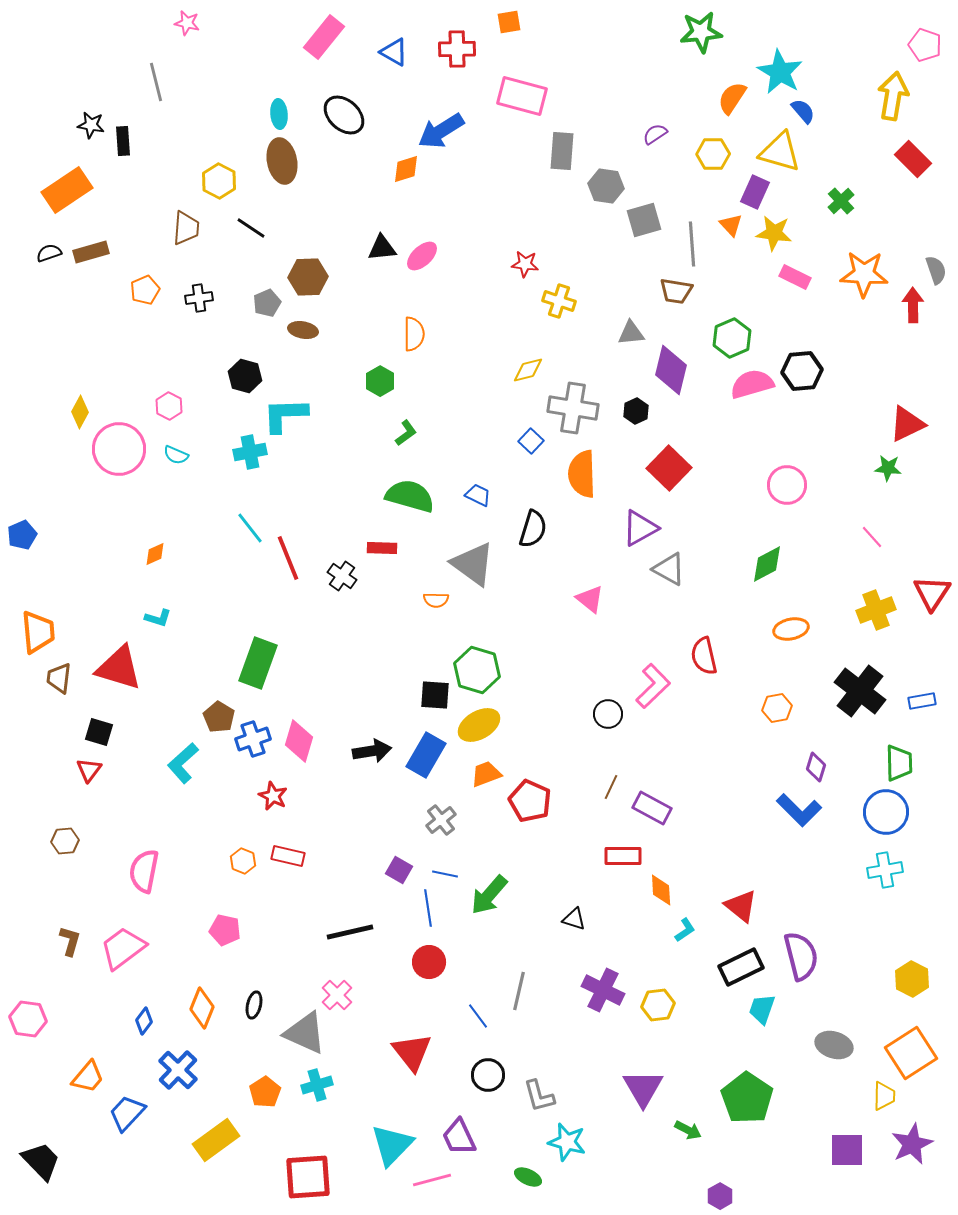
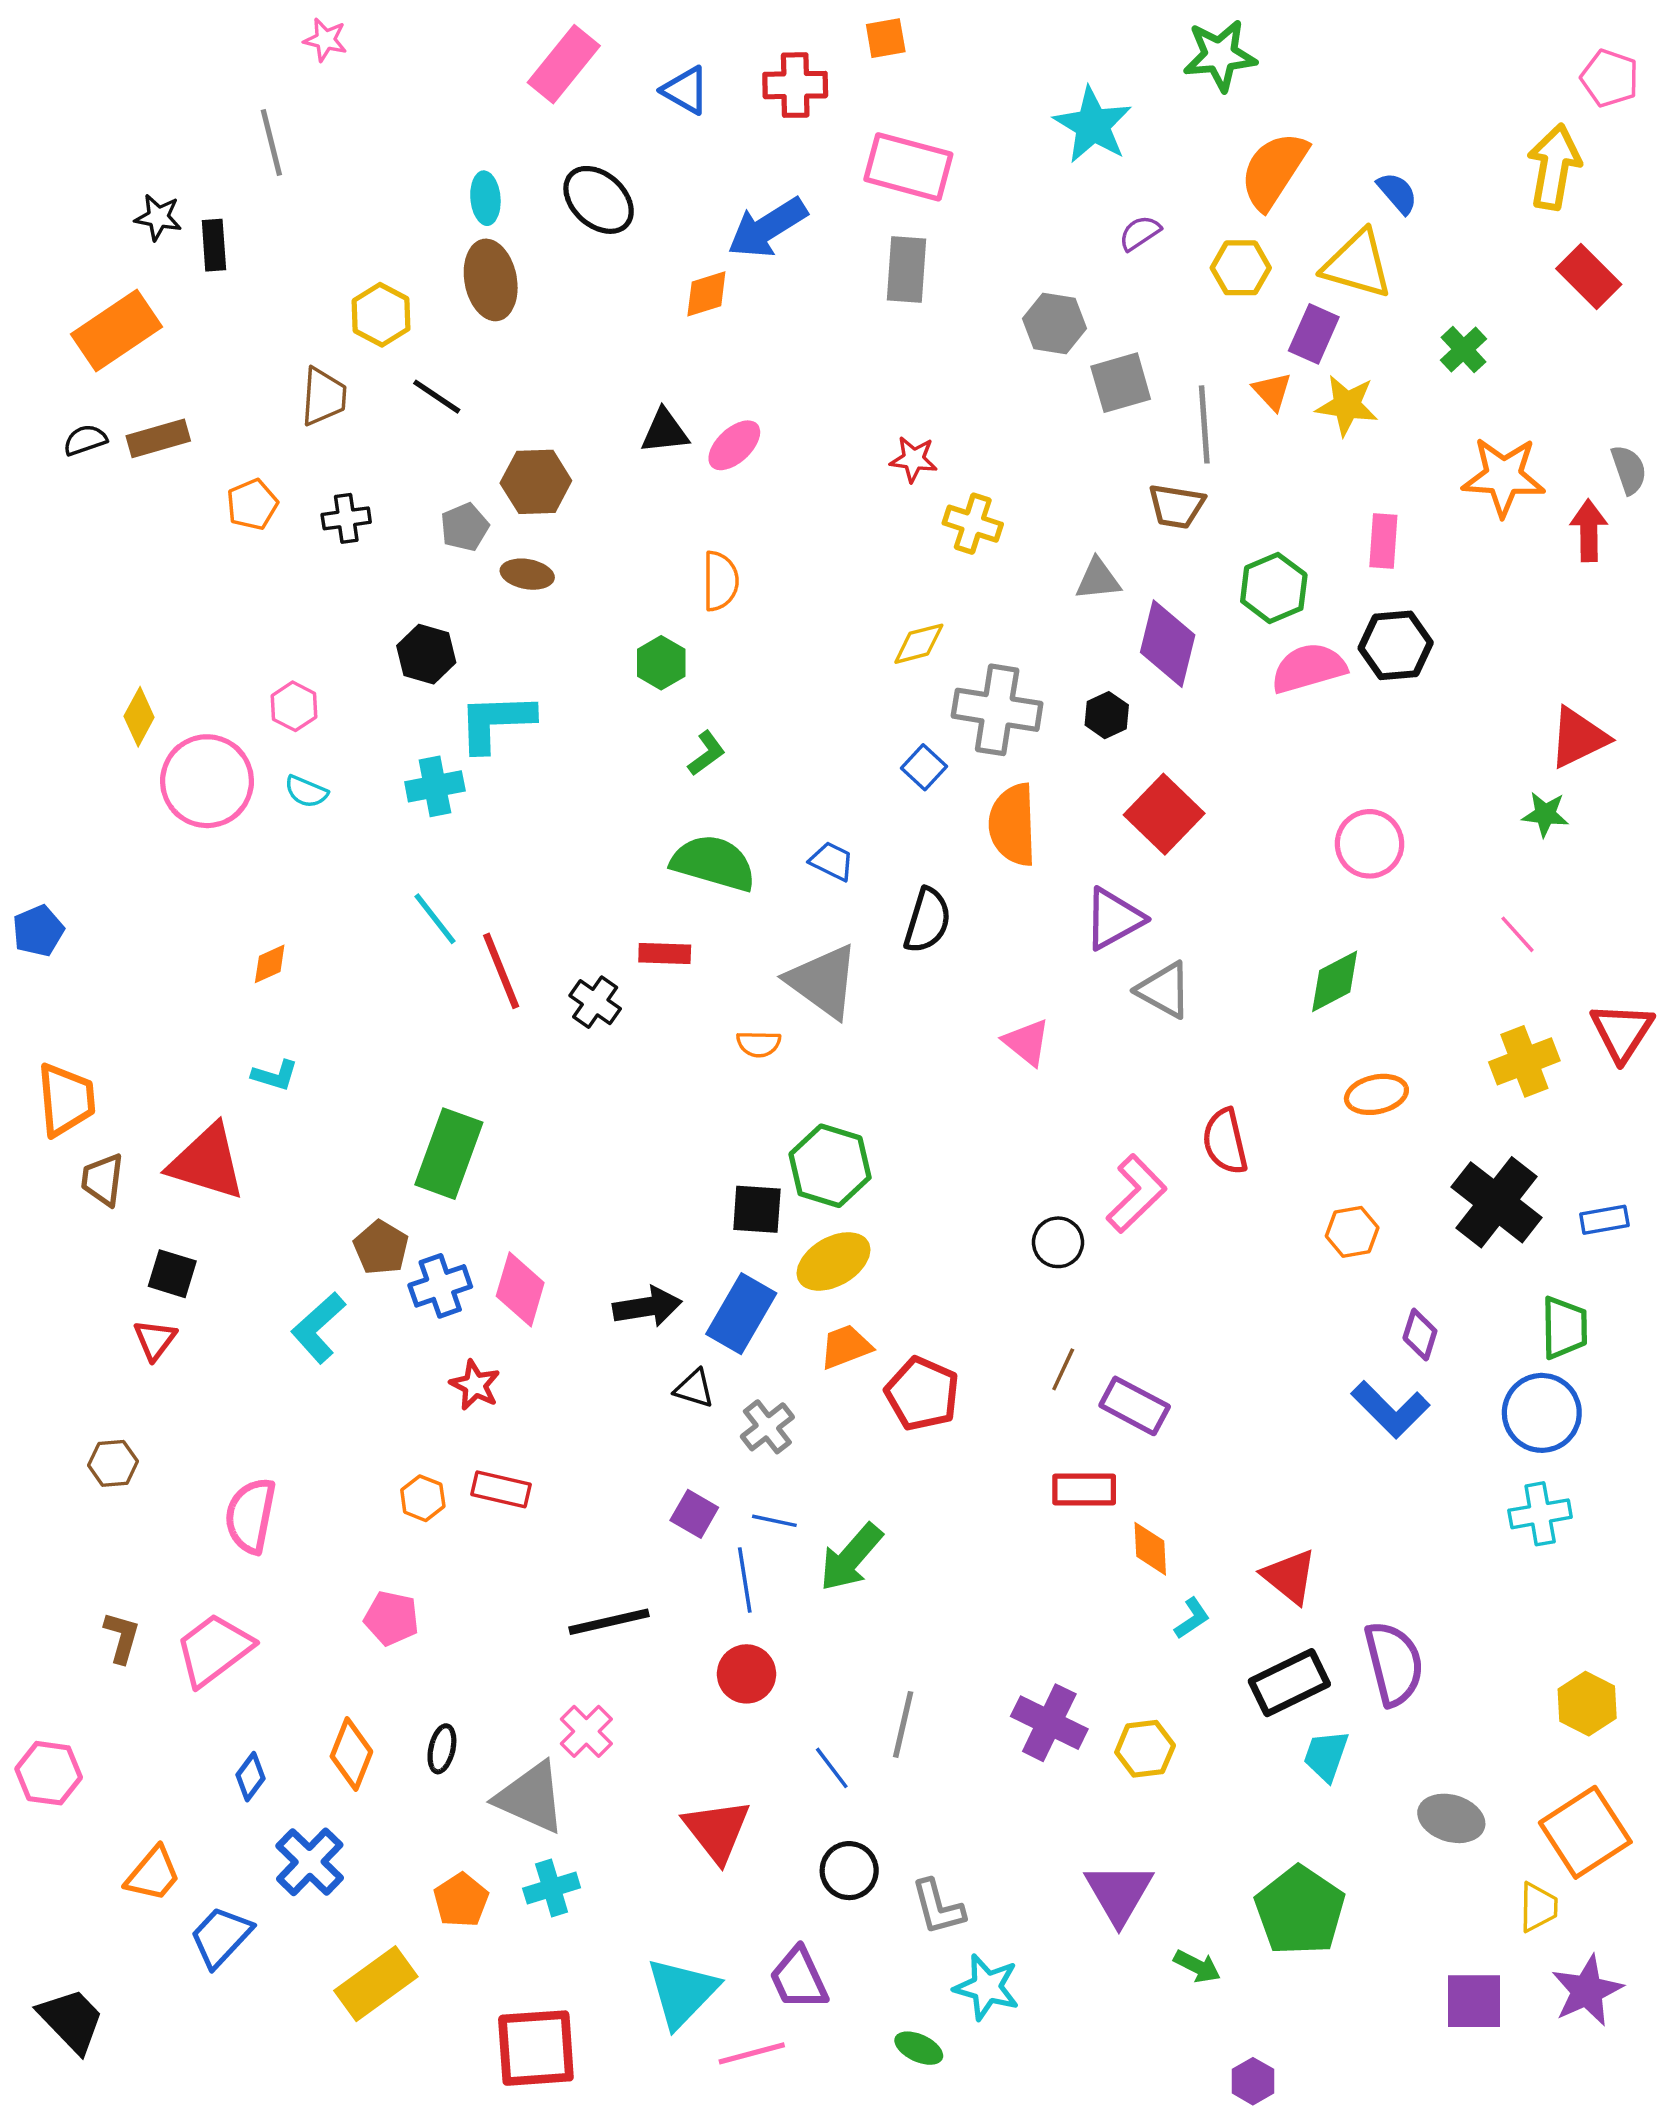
cyan star: (780, 72) -> (1093, 125), moved
orange semicircle: (732, 98) -> (1274, 170), size x1.4
gray rectangle: (562, 151) -> (907, 270), moved
pink rectangle: (795, 277) -> (1383, 541), moved, turned 68
black triangle: (574, 919) -> (694, 1389), moved

